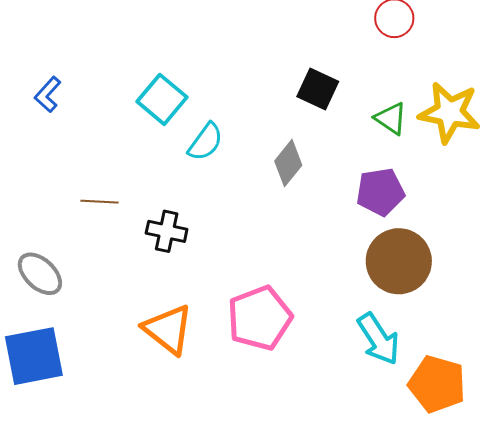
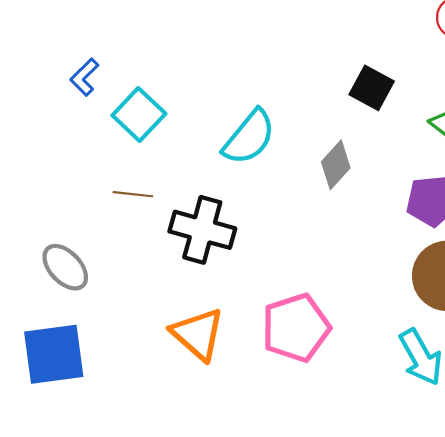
cyan square: (162, 99) -> (139, 115), moved
cyan semicircle: (205, 142) -> (249, 137), size x1.4
black cross: (167, 231) -> (202, 230), size x1.5

